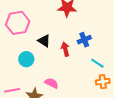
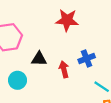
black triangle: (44, 41) -> (39, 59), turned -32

